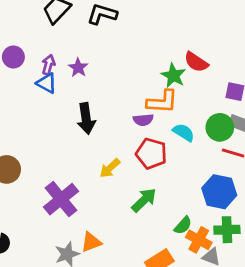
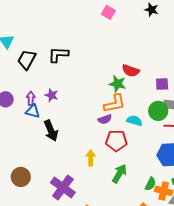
black arrow: (86, 119) -> (51, 131), moved
yellow arrow: (110, 168) -> (91, 158), turned 147

